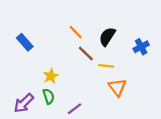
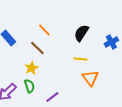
orange line: (76, 32) -> (44, 30), moved
brown line: (86, 53) -> (37, 48), moved

